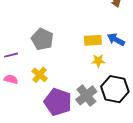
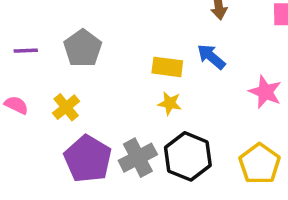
blue arrow: (116, 40) -> (211, 57), moved
purple line: (11, 55) -> (26, 51), moved

